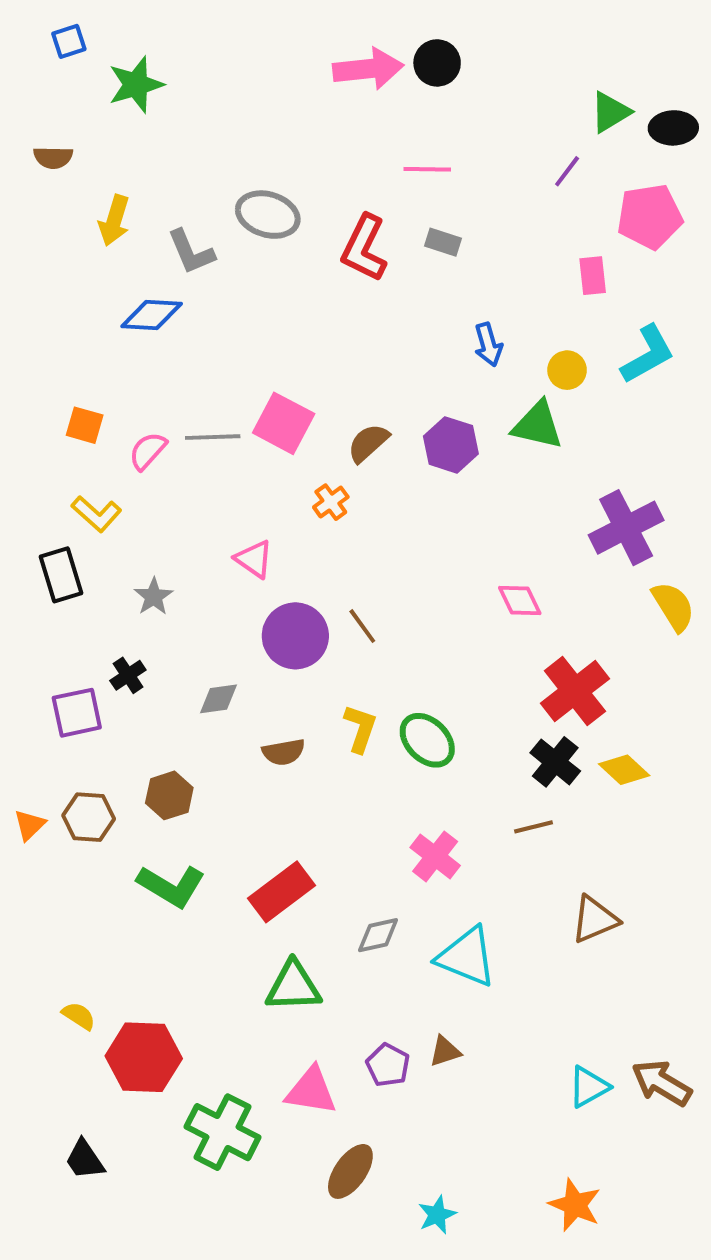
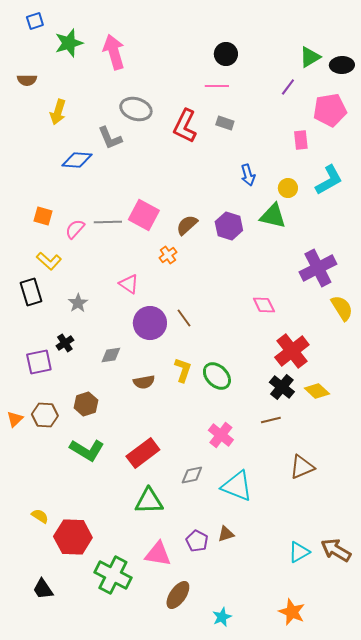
black circle: (437, 63) -> (226, 54), moved
pink arrow: (368, 69) -> (114, 52), moved, turned -100
gray L-shape: (191, 252) -> (110, 138), moved

